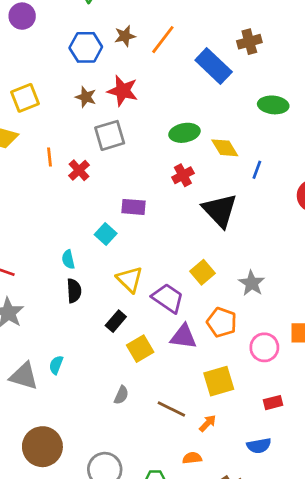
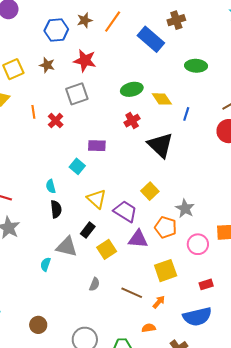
brown star: (86, 97) -> (47, 65), moved
gray star: (252, 283) -> (185, 208), moved
gray triangle: (24, 376) -> (67, 247), moved
blue semicircle: (259, 446) -> (197, 317), size x1.6
brown circle: (42, 447) -> (38, 325), size x0.6

